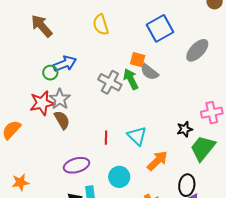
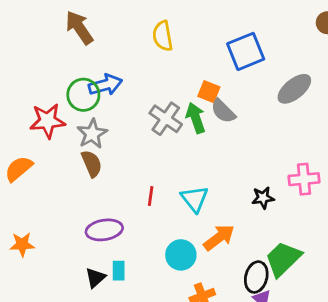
green circle: (50, 73) -> (83, 95), size x1.5
red star: (42, 103) -> (47, 121), moved
green trapezoid: (203, 148) -> (283, 259), moved
cyan circle: (119, 177) -> (181, 255), moved

